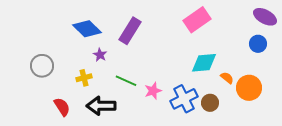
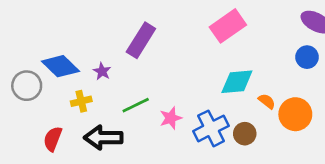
blue diamond: (87, 29) -> (60, 66), moved
green line: (126, 81) -> (136, 105), turned -50
red semicircle: (62, 107) -> (53, 139), turned -126

